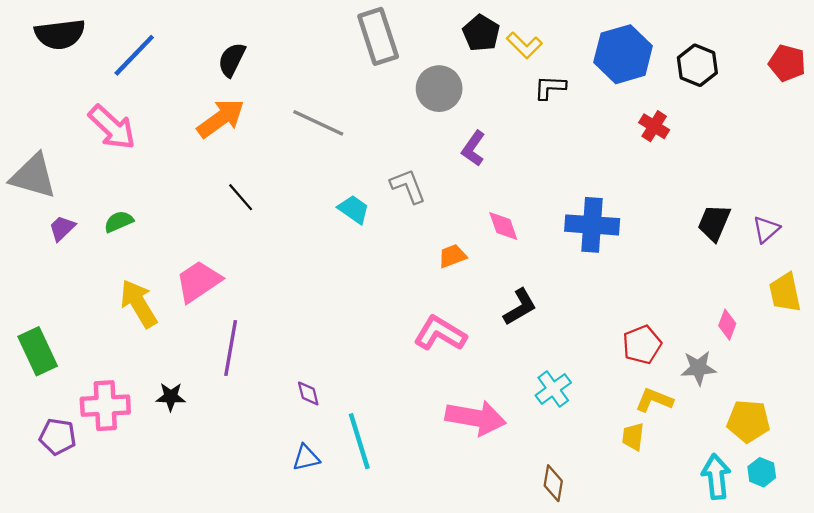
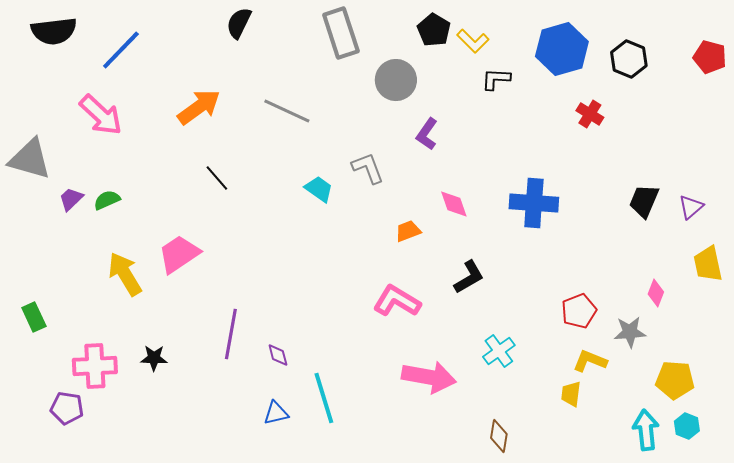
black semicircle: (232, 60) -> (239, 23), moved
purple trapezoid: (62, 228) -> (71, 199), moved
purple line: (231, 348) -> (231, 334), moved
green rectangle: (38, 351) -> (34, 317), size x0.7
purple pentagon: (58, 437) -> (67, 408), moved

